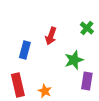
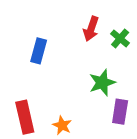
red arrow: (51, 36) -> (91, 29), moved
blue rectangle: (25, 50) -> (39, 51), moved

